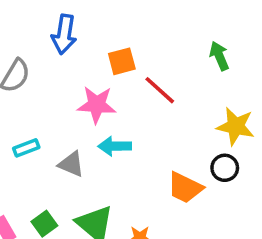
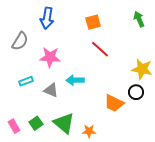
green arrow: (219, 56) -> (139, 19), moved
orange square: (122, 61) -> (93, 22), moved
pink star: (97, 105) -> (50, 57), moved

